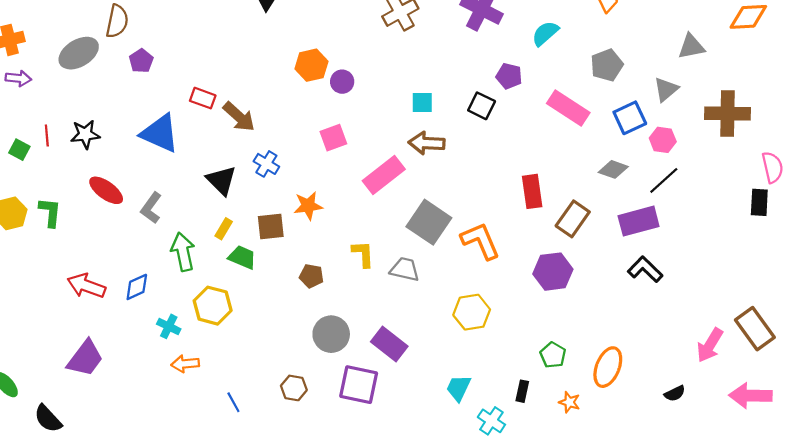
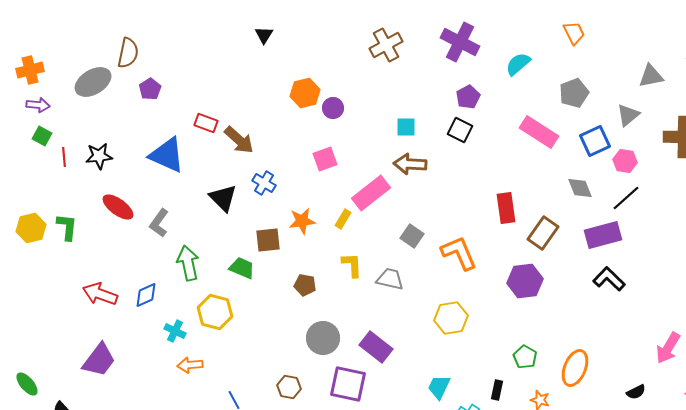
purple pentagon: (509, 76) -> (468, 97), moved, turned 30
green square: (19, 150) -> (42, 136), moved
gray diamond: (613, 169) -> (580, 188), turned 48
gray square: (429, 222) -> (412, 236), size x0.6
yellow rectangle: (224, 229) -> (343, 219), moved

